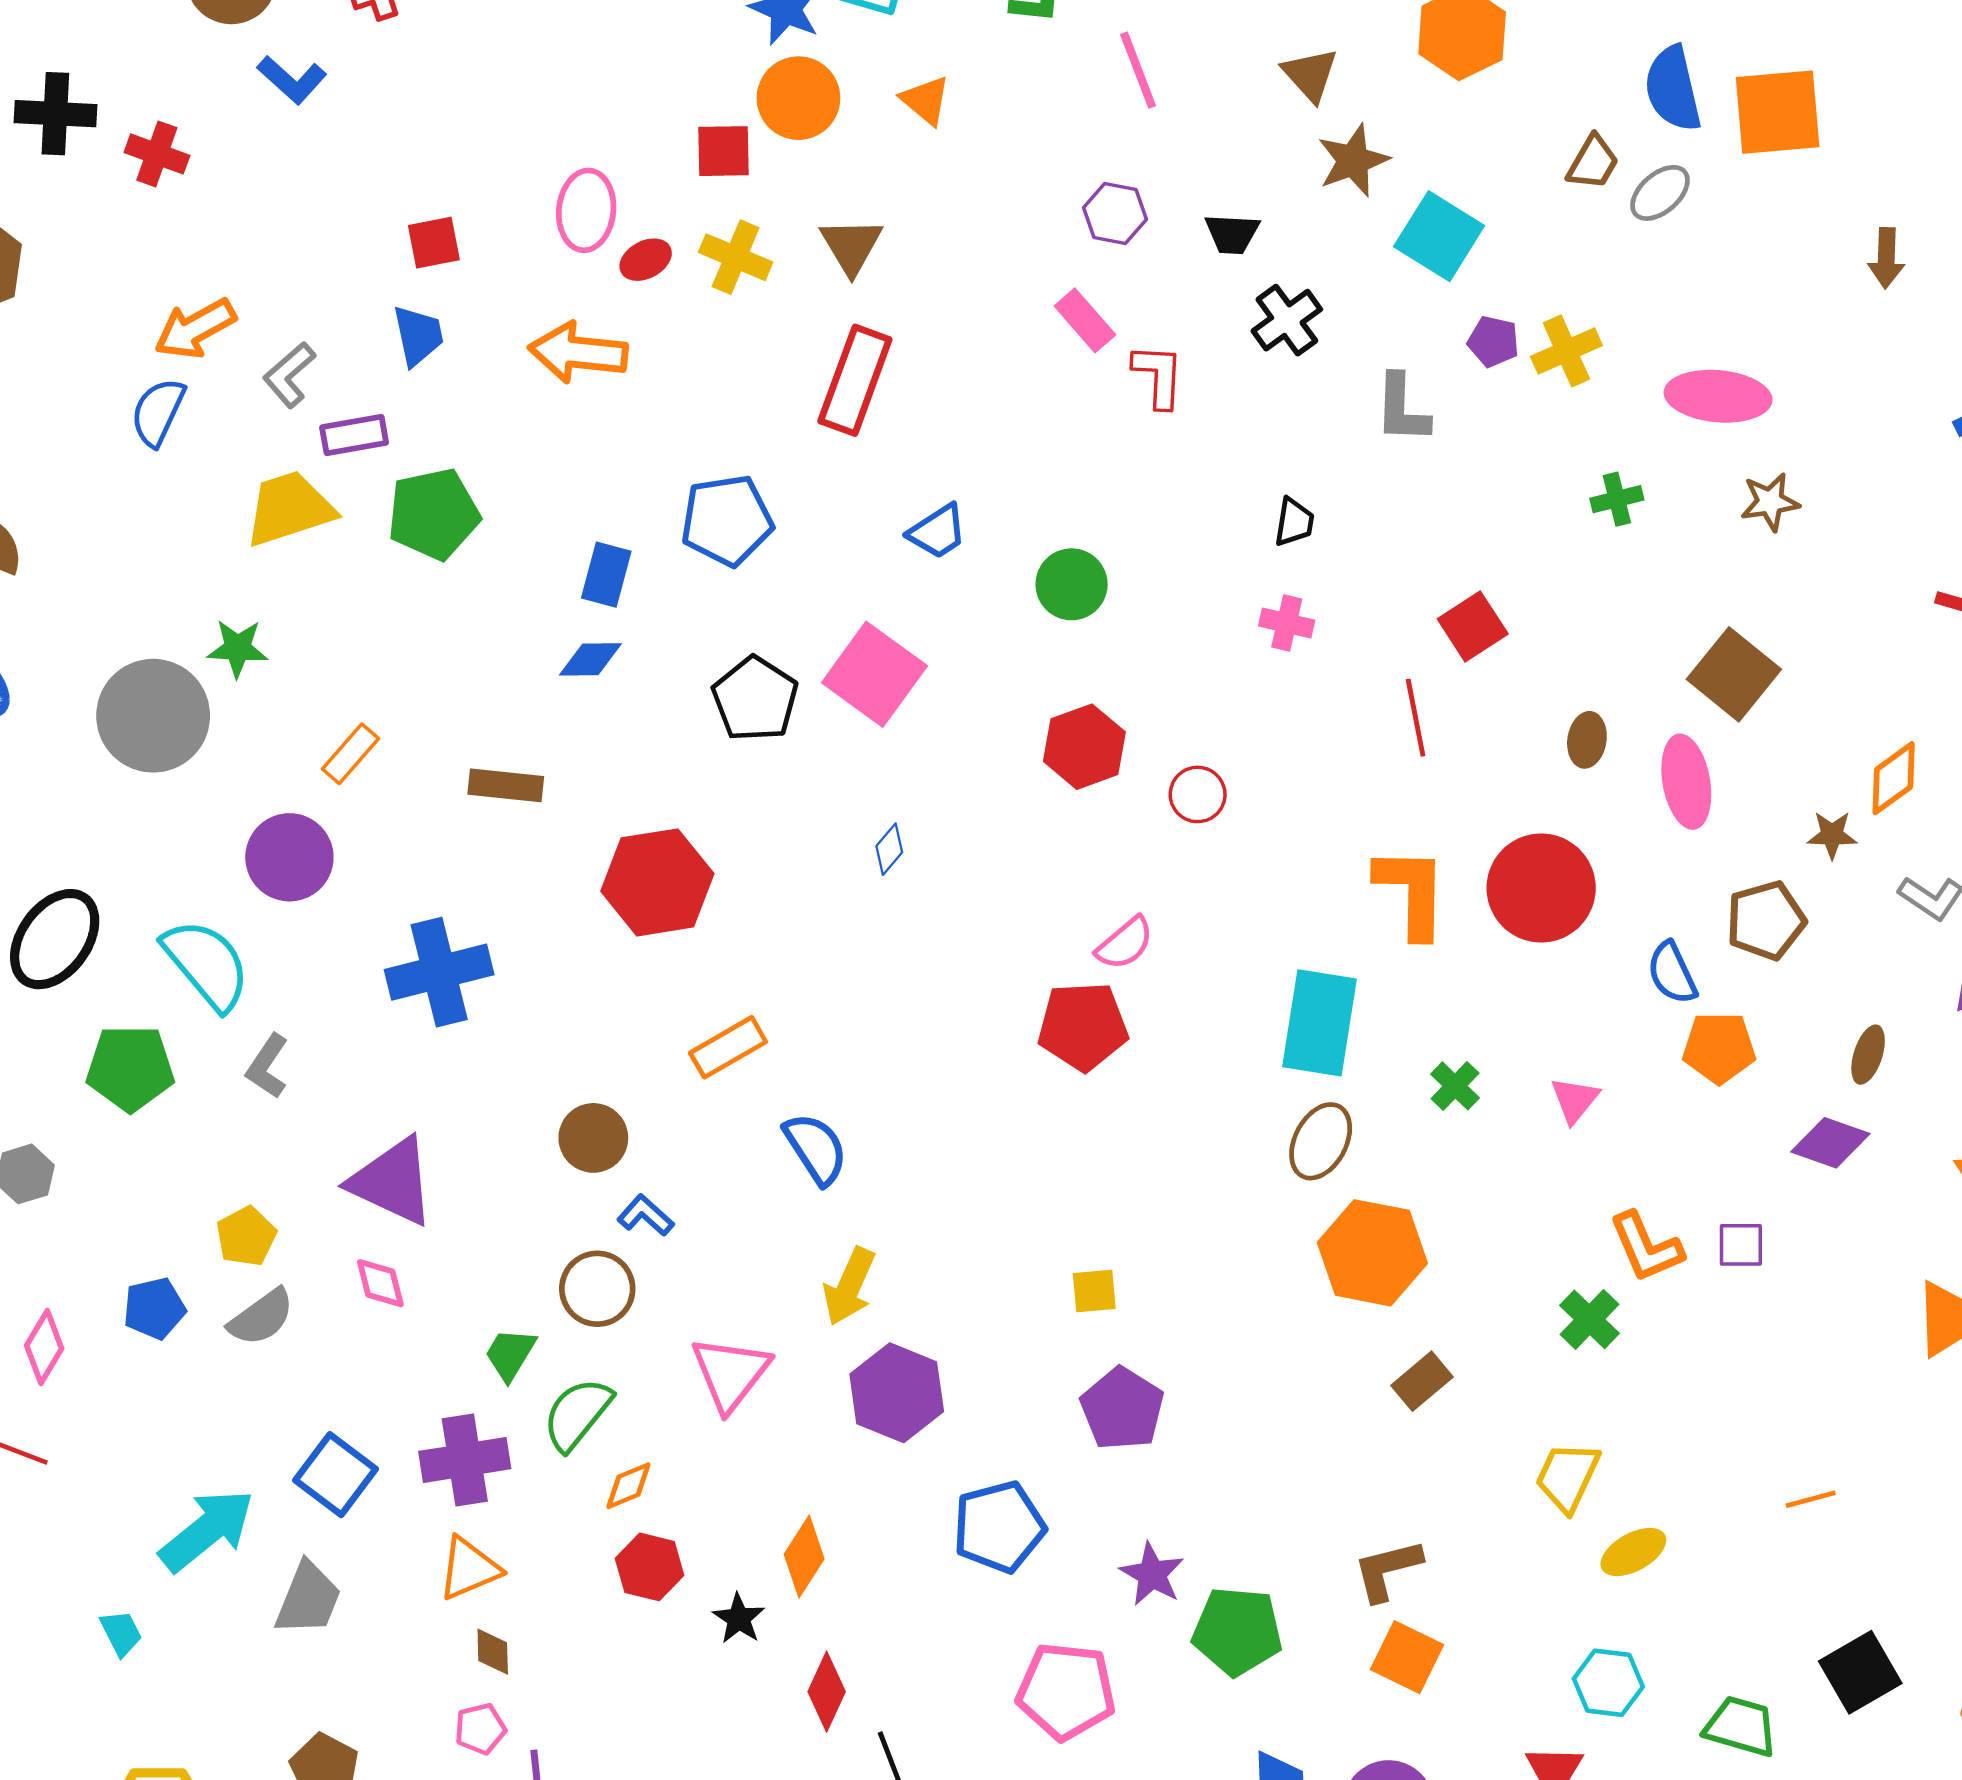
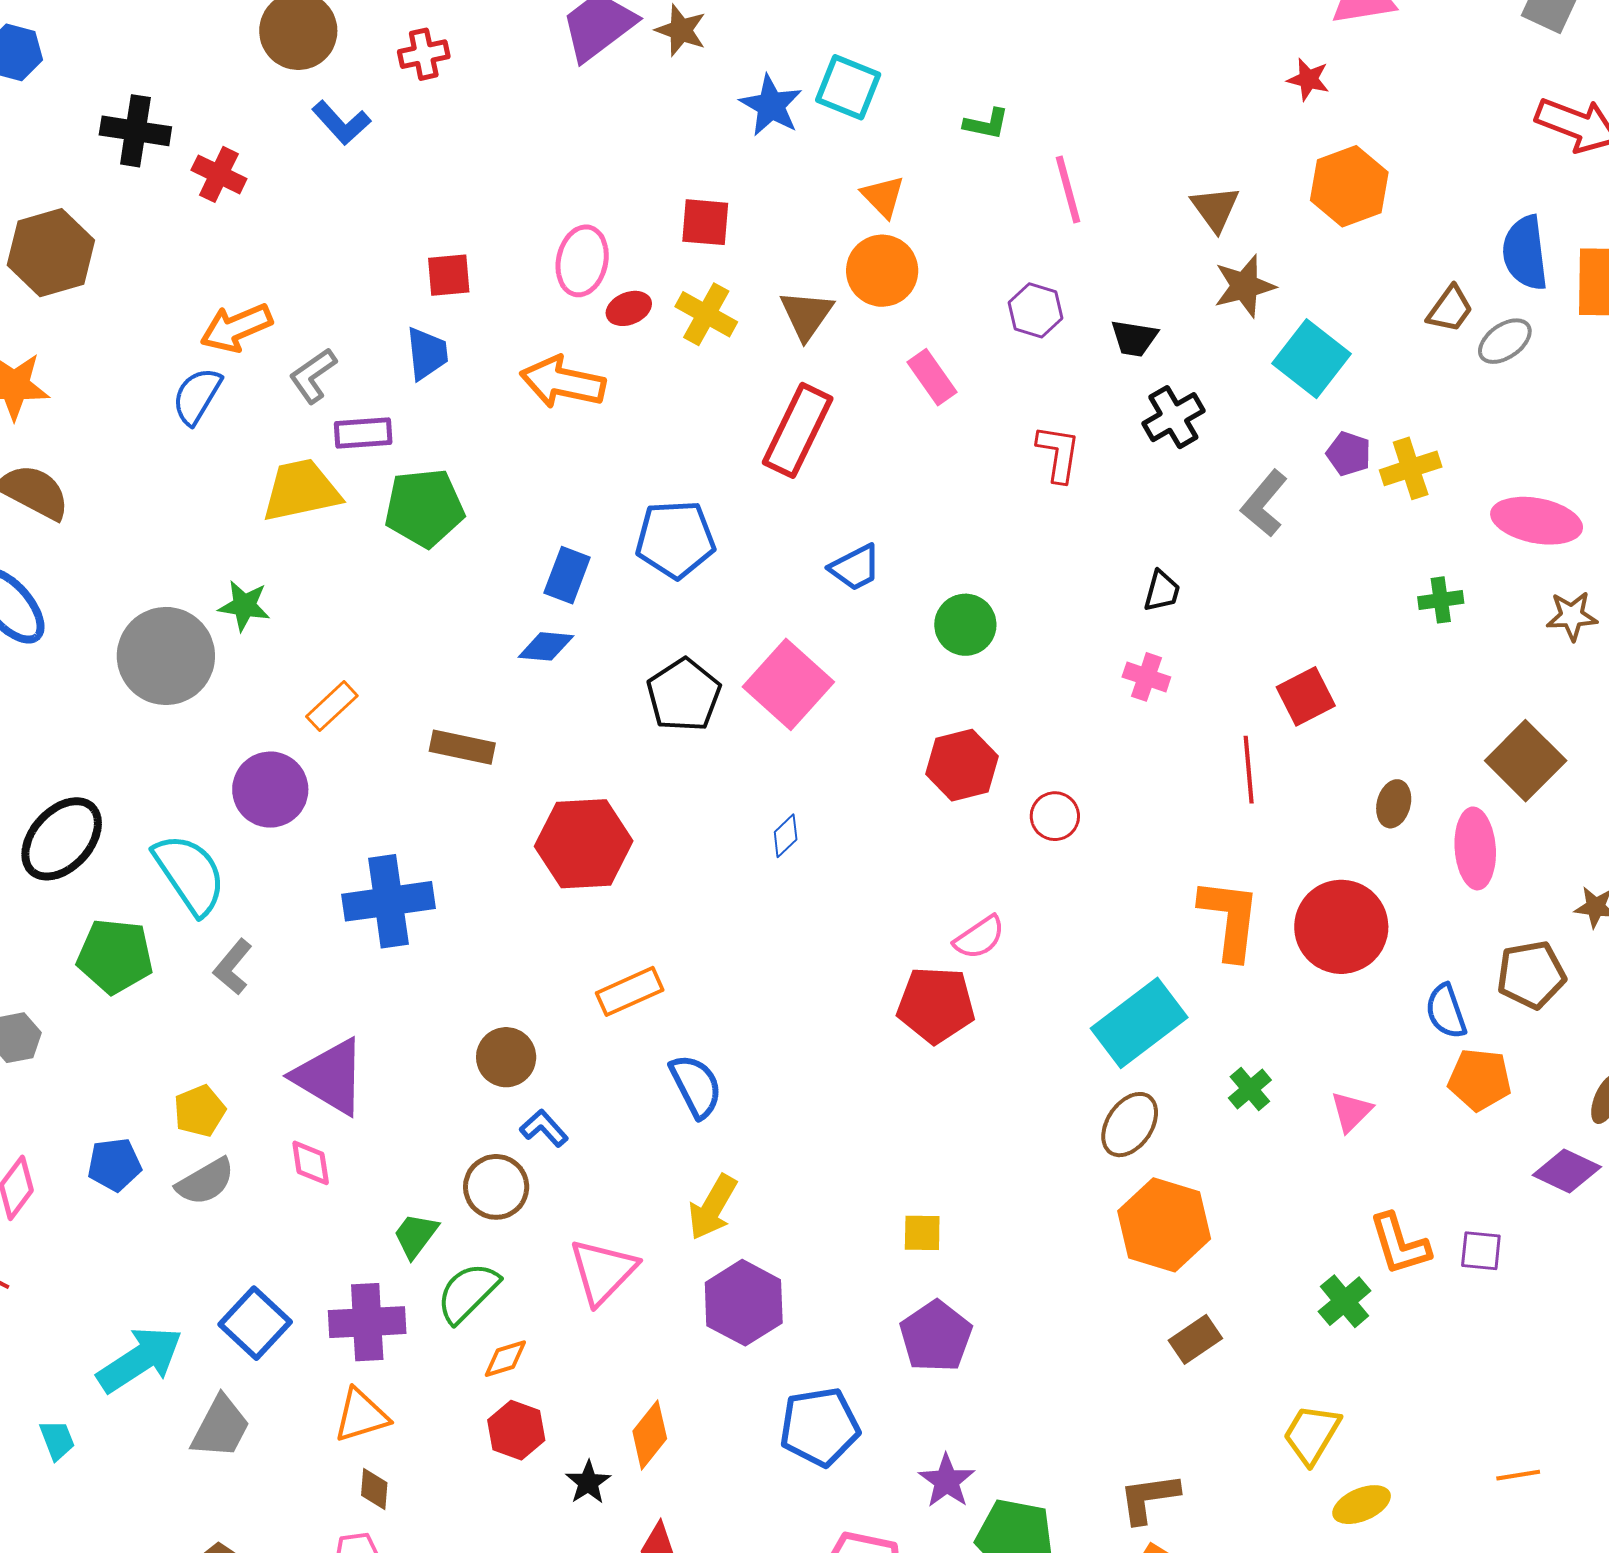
orange circle: (798, 98) -> (882, 271), moved
pink rectangle: (1085, 320) -> (932, 377), moved
gray L-shape: (1402, 409) -> (1264, 503), turned 32
cyan rectangle: (1319, 1023) -> (1139, 1023), turned 38

